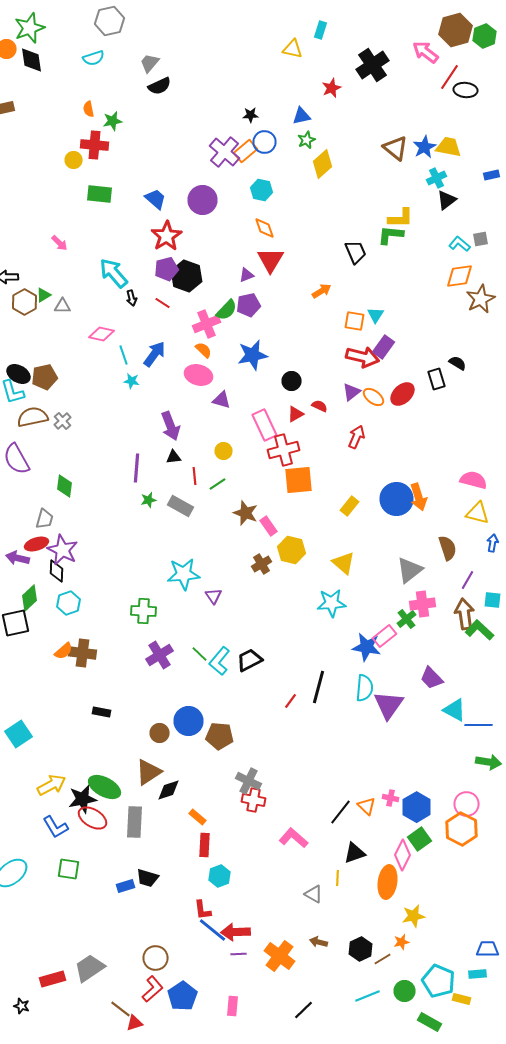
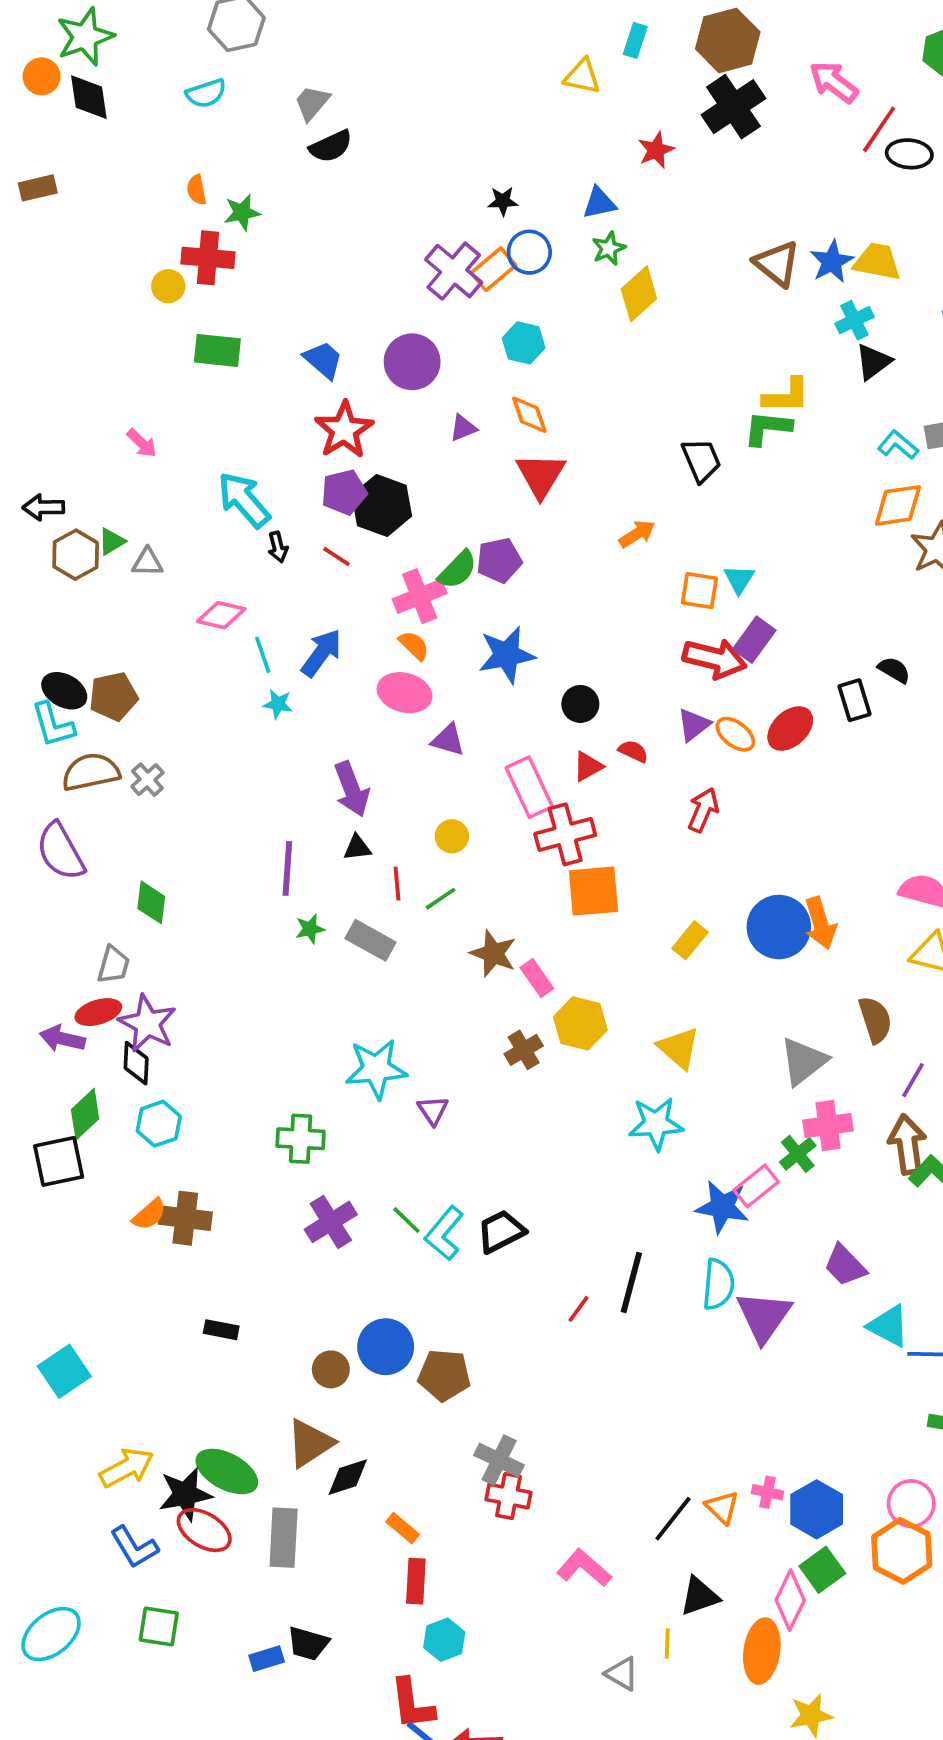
brown hexagon: (456, 30) -> (728, 40), moved
purple triangle: (246, 275) -> (463, 428), moved
red L-shape: (202, 910) -> (412, 1704), size x1.4

